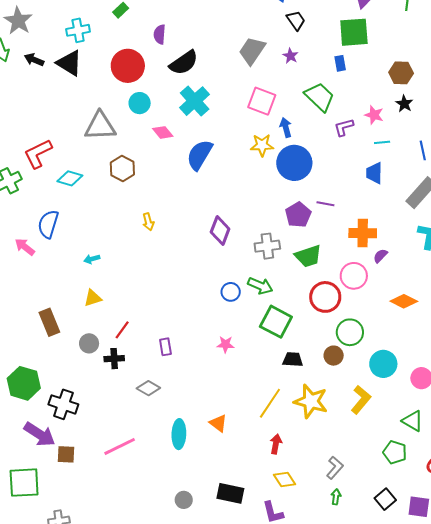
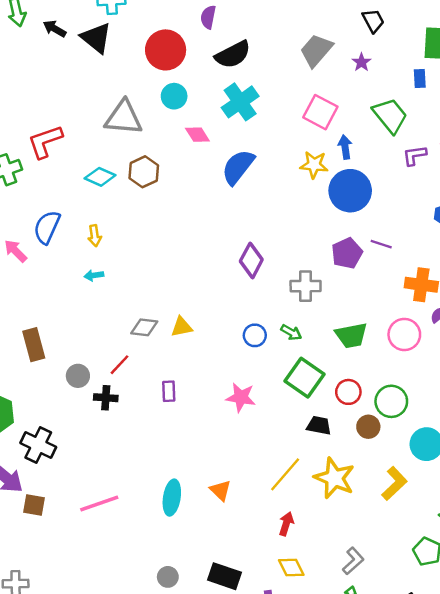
cyan diamond: (70, 178) -> (100, 177), moved
yellow arrow: (148, 222) -> (95, 236), moved
green trapezoid: (308, 256) -> (351, 335), moved
green arrow: (260, 286) -> (291, 332), size x0.7
red circle: (325, 297) -> (348, 392), moved, size x0.7
yellow triangle: (93, 298) -> (182, 327), moved
pink star: (225, 344) -> (241, 397), size x1.4
gray diamond: (148, 388) -> (144, 327), moved, turned -30

